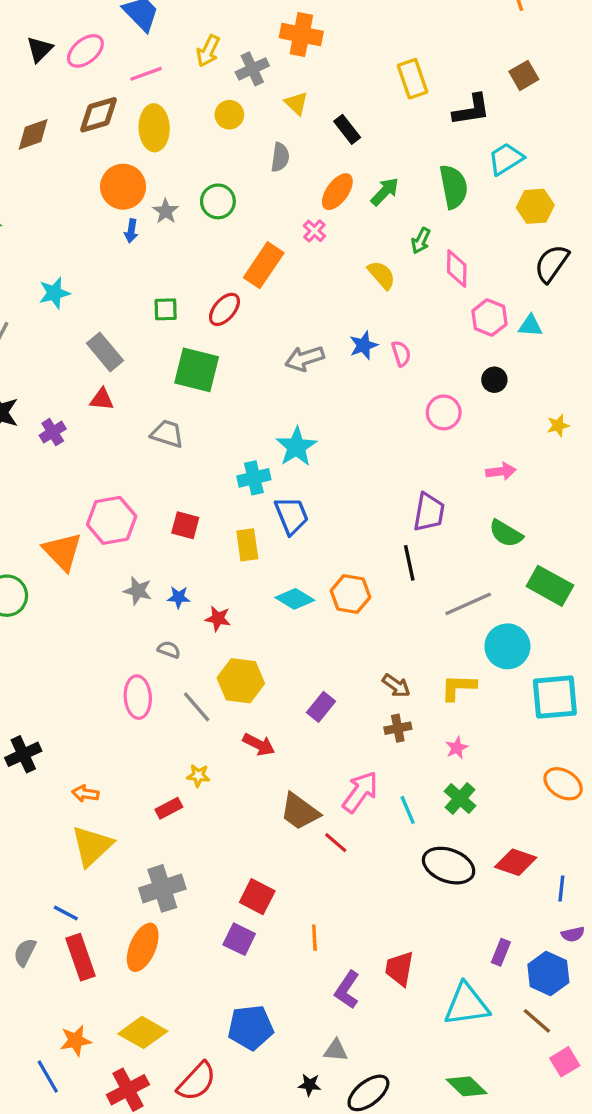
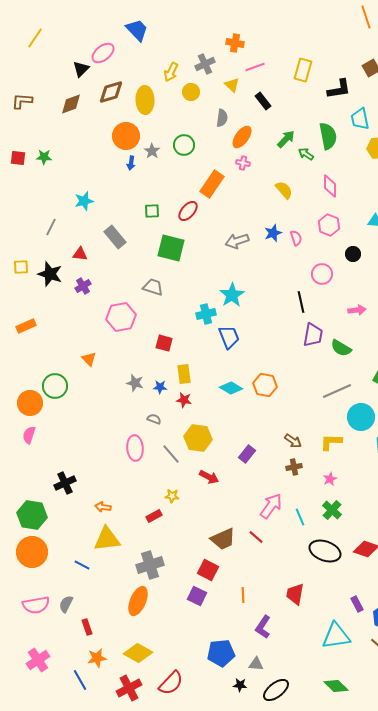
orange cross: (301, 35) -> (235, 43), size x0.7
black triangle: (40, 49) -> (81, 69), moved
yellow arrow: (208, 51) -> (171, 72), moved
pink line: (146, 74) -> (255, 67), moved
yellow rectangle: (413, 79) -> (303, 70), turned 35
cyan trapezoid: (506, 159) -> (360, 119), turned -70
orange ellipse: (337, 192) -> (242, 137), moved
pink cross: (314, 231) -> (243, 163), turned -32
green arrow: (421, 241) -> (306, 154), moved, turned 98
pink hexagon: (489, 318) -> (329, 225), moved
red triangle: (102, 399) -> (80, 254), moved
pink hexagon: (112, 520) -> (121, 317), moved
green semicircle: (506, 533) -> (341, 348), moved
yellow rectangle: (247, 545) -> (184, 374), moved
orange triangle: (63, 551) -> (89, 359), size x0.6
black line: (409, 563) -> (301, 302), moved
brown trapezoid: (300, 812) -> (223, 539), moved, turned -60
yellow triangle: (92, 846) -> (107, 539), turned 36
blue line: (66, 913) -> (82, 565), moved
purple rectangle: (501, 952) -> (357, 604), turned -49
red rectangle: (81, 957) -> (87, 627), moved, size x0.6
red trapezoid: (399, 969) -> (295, 594), moved
blue pentagon: (251, 1027) -> (221, 653), moved

